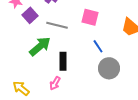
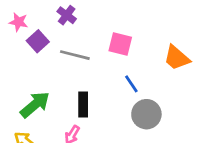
green arrow: (40, 46) -> (35, 105), moved

